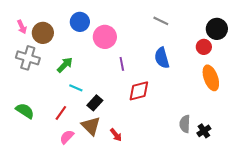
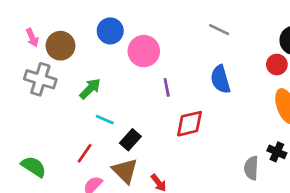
green semicircle: (25, 111) -> (34, 167), moved
black cross: (204, 131) -> (277, 152), moved, turned -32

